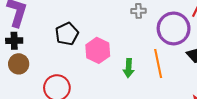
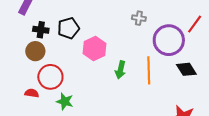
black cross: (14, 41) -> (41, 30), moved
brown circle: (19, 64) -> (35, 51), moved

